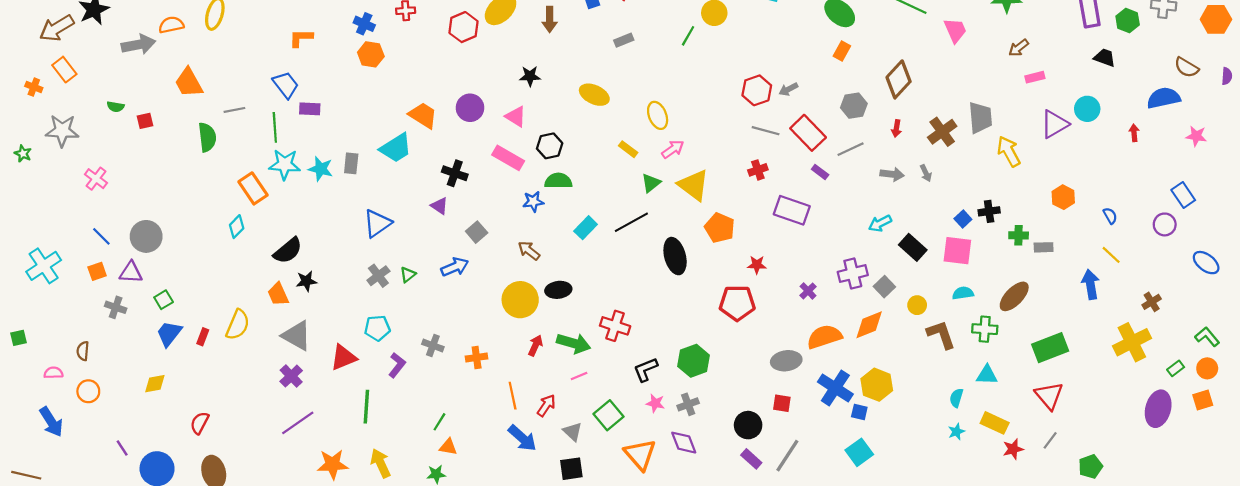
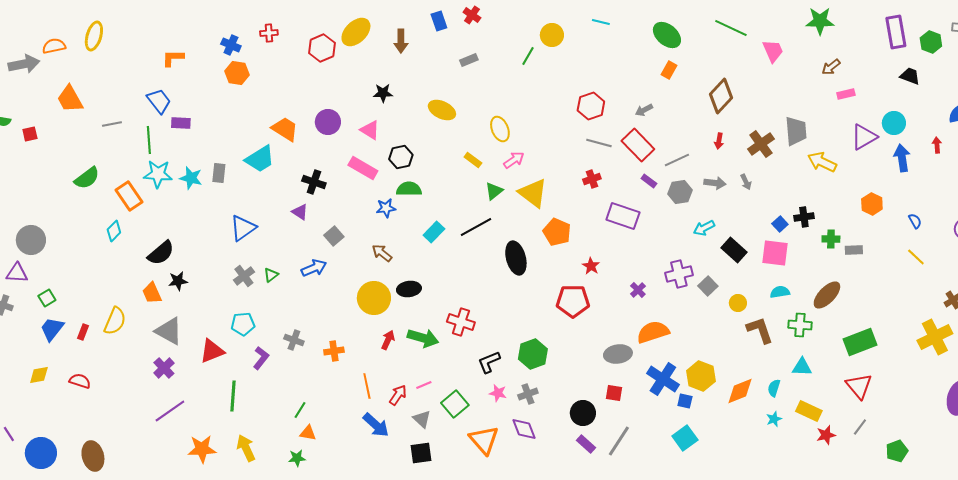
gray arrow: (788, 89) -> (644, 110), moved
gray hexagon: (854, 106) -> (680, 192), moved
green semicircle: (207, 137) -> (87, 178), moved, turned 60
yellow arrow: (1009, 151) -> (822, 162), turned -36
red star: (757, 265) -> (591, 266), turned 30
blue arrow: (1090, 284) -> (902, 158), moved
orange diamond: (869, 325) -> (740, 391), moved
pink line: (579, 376) -> (424, 385), moved
red semicircle: (200, 423) -> (80, 381), moved, turned 80

